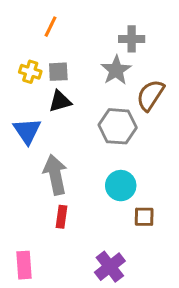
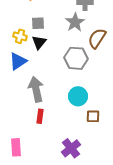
yellow cross: (30, 72) -> (20, 36), moved
black triangle: (60, 101) -> (39, 42), turned -35
blue triangle: (27, 131) -> (18, 61), turned 30

